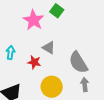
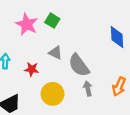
green square: (57, 11) -> (52, 21), moved
gray triangle: (49, 48) -> (55, 53), moved

